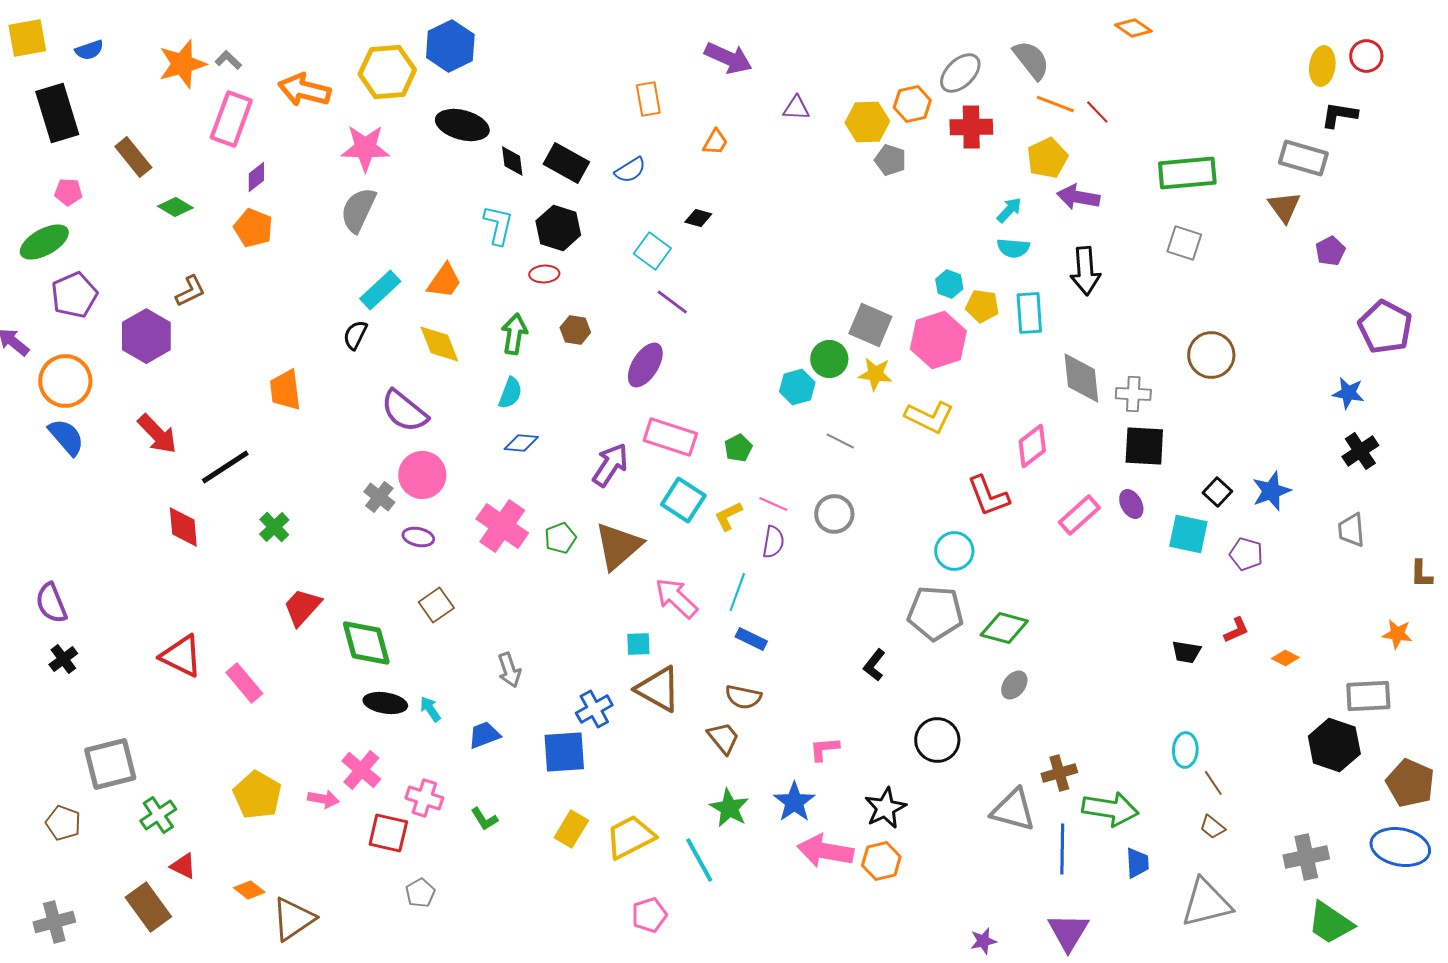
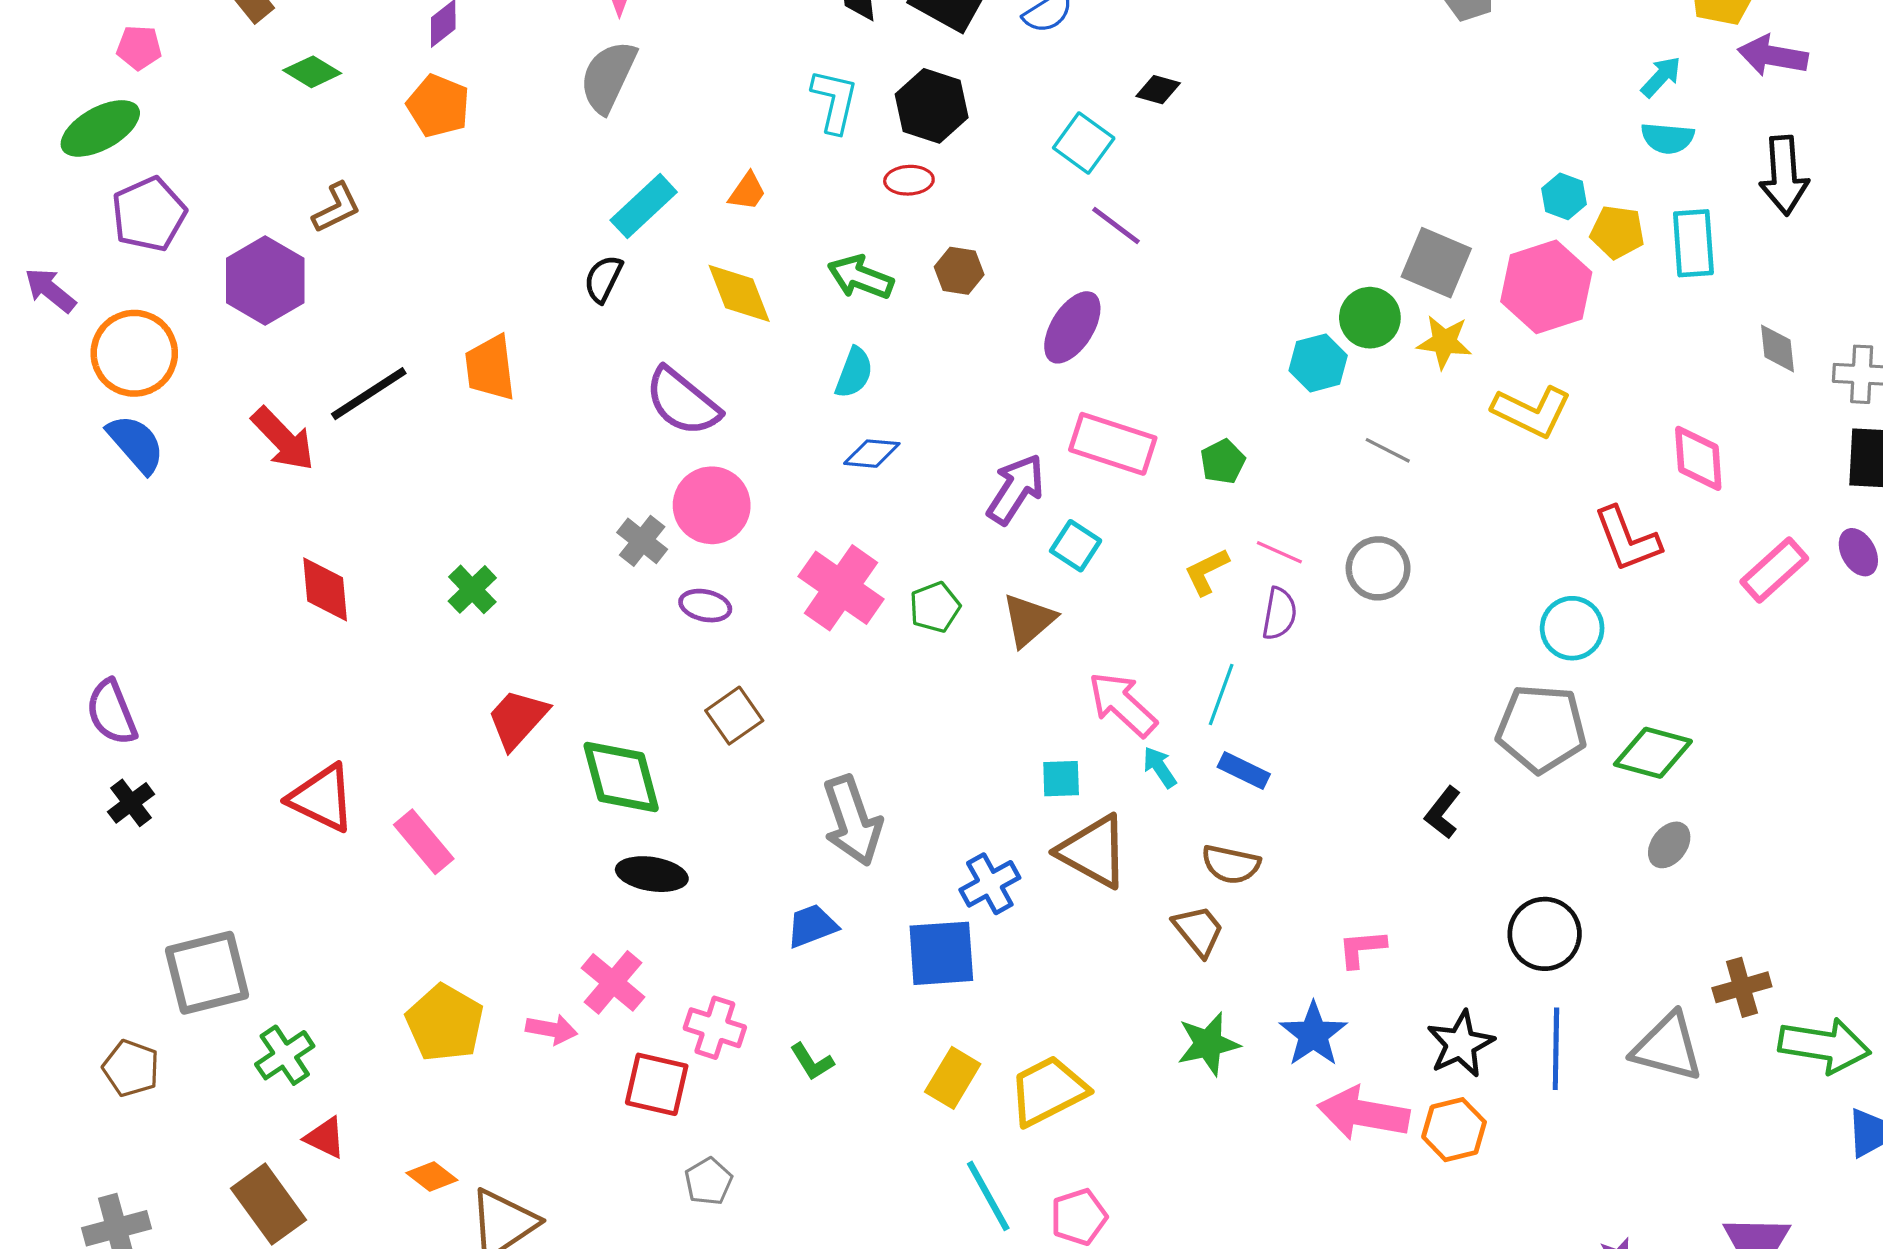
orange trapezoid: (444, 281) -> (747, 192), size x0.7
green arrow: (514, 334) -> (860, 277), turned -78
gray diamond: (1081, 378) -> (1778, 348), size x0.6
pink diamond: (1032, 446) -> (1698, 458), turned -57
black line: (225, 467) -> (369, 394), moved
cyan square: (683, 500) -> (1076, 546), moved, size x0.7
brown triangle: (618, 546) -> (1029, 620), size x0.7
gray arrow: (509, 670) -> (852, 821), size x1.6
cyan arrow: (430, 709) -> (1160, 767), moved
green star: (729, 808) -> (1208, 1044), turned 30
blue line: (1062, 849) -> (1556, 1049), moved
cyan line: (699, 860) -> (988, 1196), moved

